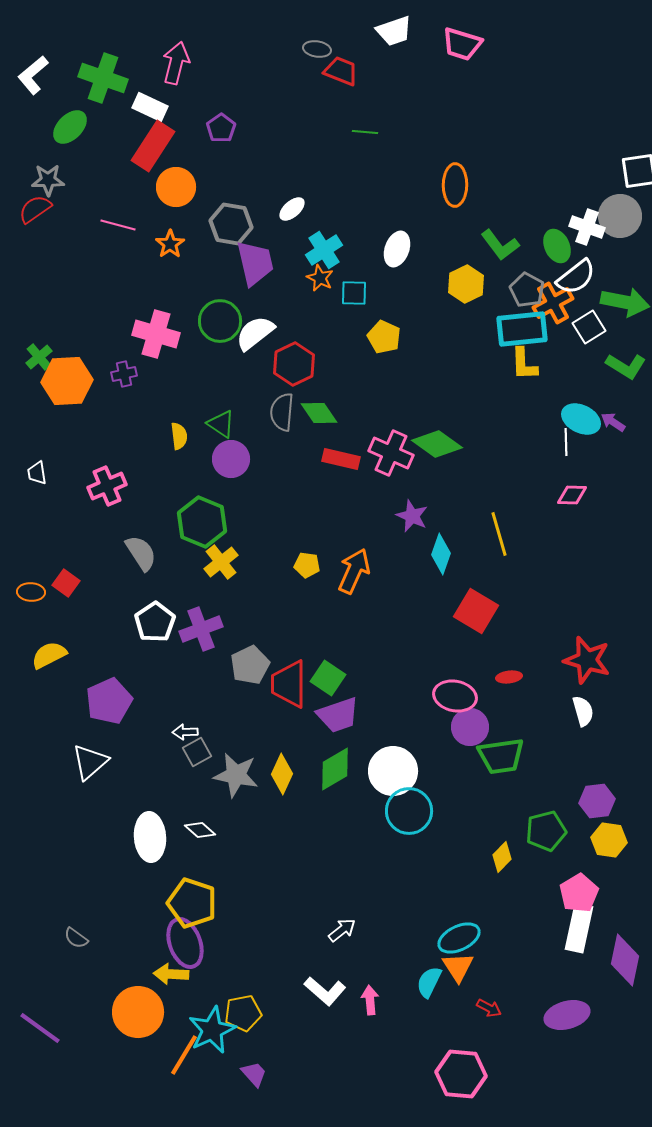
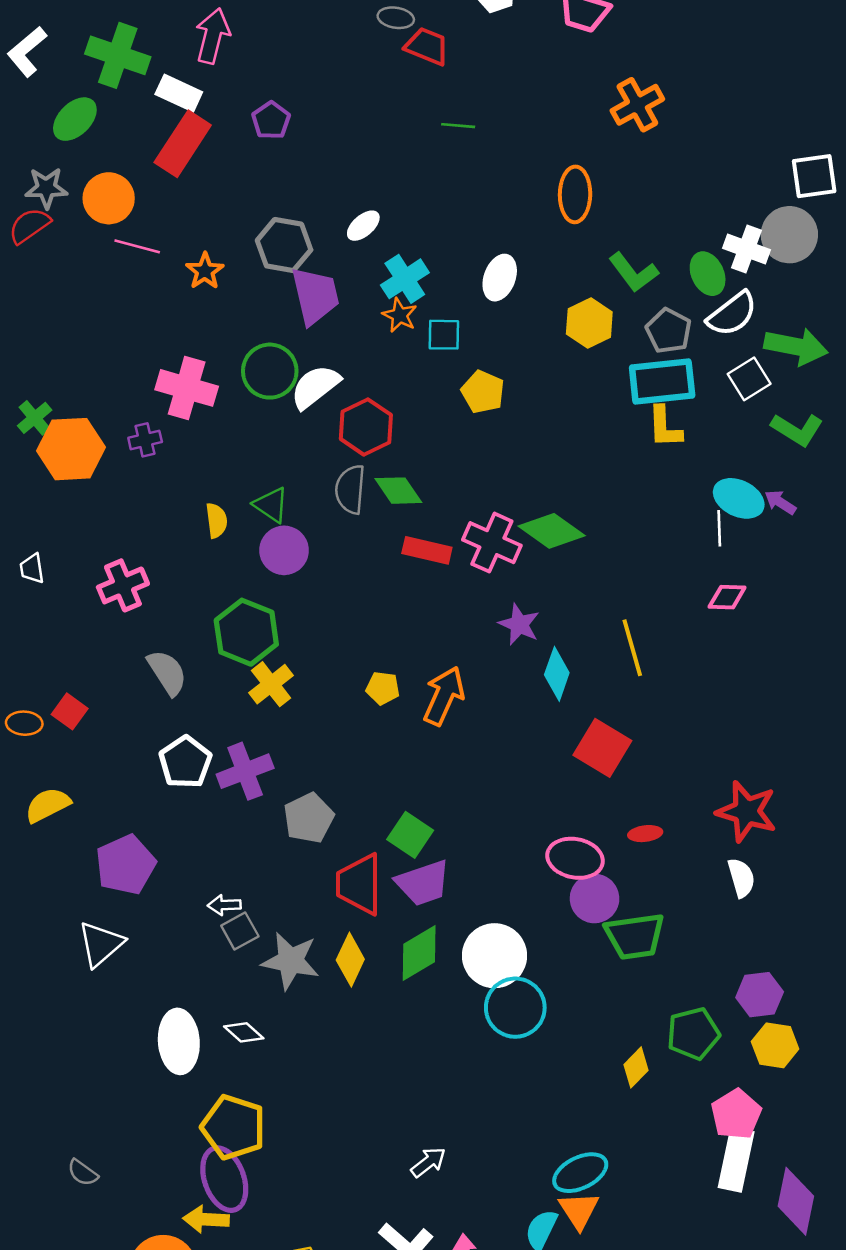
orange circle: (176, 187) -> (109, 198), moved
orange cross: (553, 303) -> (637, 105), moved
red trapezoid: (289, 684) -> (359, 884), moved

